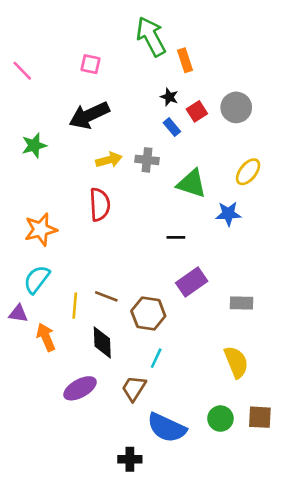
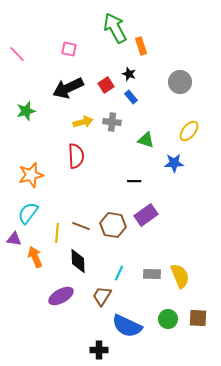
red square: (197, 111) -> (106, 85), moved
green triangle: (192, 184) -> (146, 140), size x0.7
gray rectangle: (241, 303) -> (152, 274), moved
brown hexagon: (148, 314) -> (113, 225), moved

